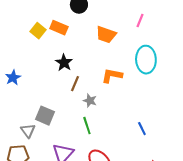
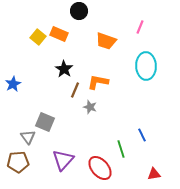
orange L-shape: (112, 76) -> (98, 82), moved
green line: (87, 126) -> (121, 149), moved

